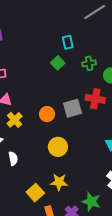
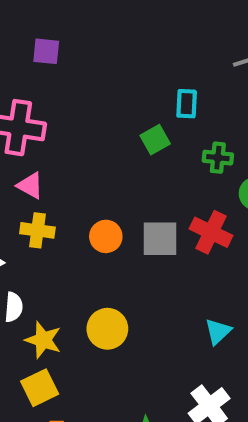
yellow cross: (15, 120) -> (37, 230), turned 35
yellow circle: (58, 147) -> (107, 329), moved
yellow star: (59, 182) -> (43, 340), moved

